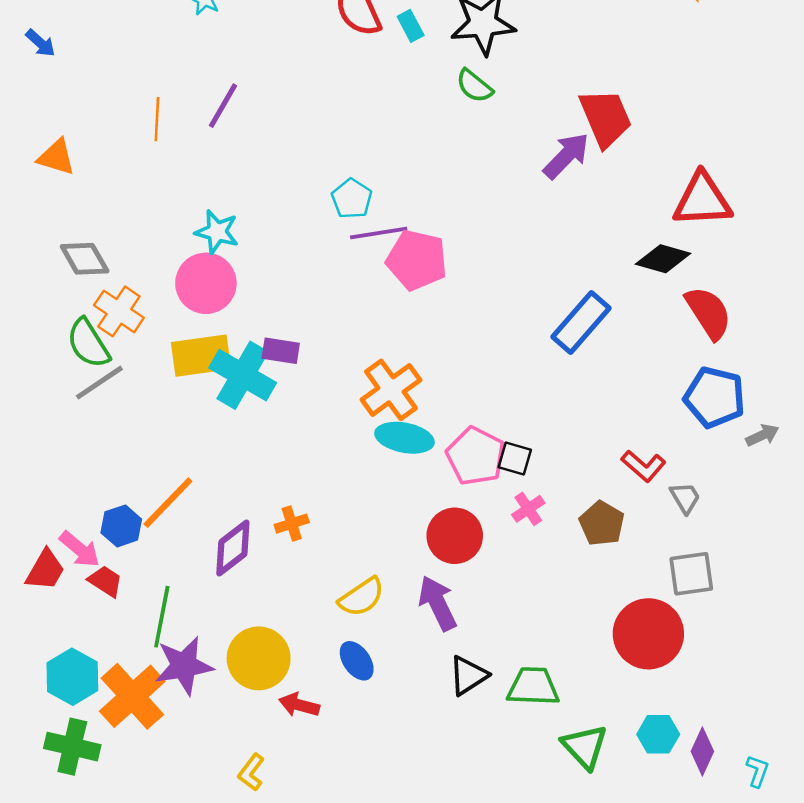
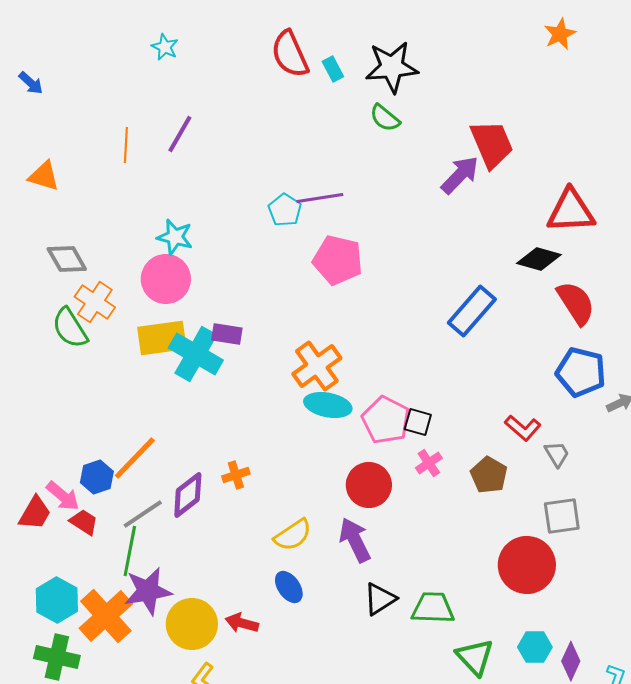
purple line: (379, 233) -> (320, 198), moved
gray line: (99, 383) -> (143, 514), moved
yellow circle: (259, 658) -> (192, 624), moved

